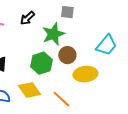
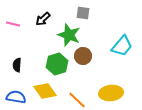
green star: (53, 34) -> (69, 35), turned -30
yellow ellipse: (85, 74) -> (111, 93), moved

